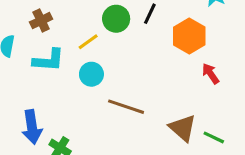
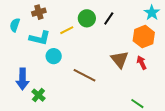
orange hexagon: (189, 36) -> (144, 37), moved
cyan circle: (91, 74) -> (54, 56), moved
brown triangle: (183, 128) -> (120, 59), moved

